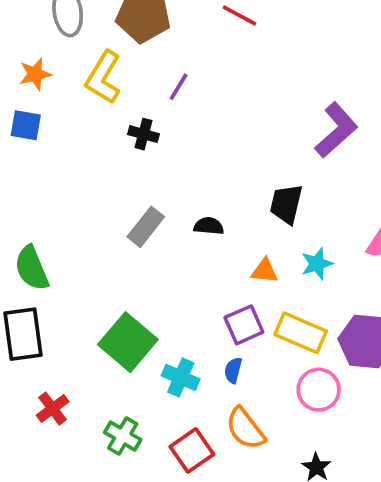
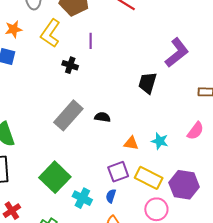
purple line: (179, 87) -> (91, 41), turned -35
purple L-shape: (336, 130) -> (177, 53), moved
black trapezoid: (286, 204) -> (148, 83), moved
gray rectangle: (146, 227) -> (68, 115), size x1.4
cyan star: (317, 264) -> (160, 141), turned 30

